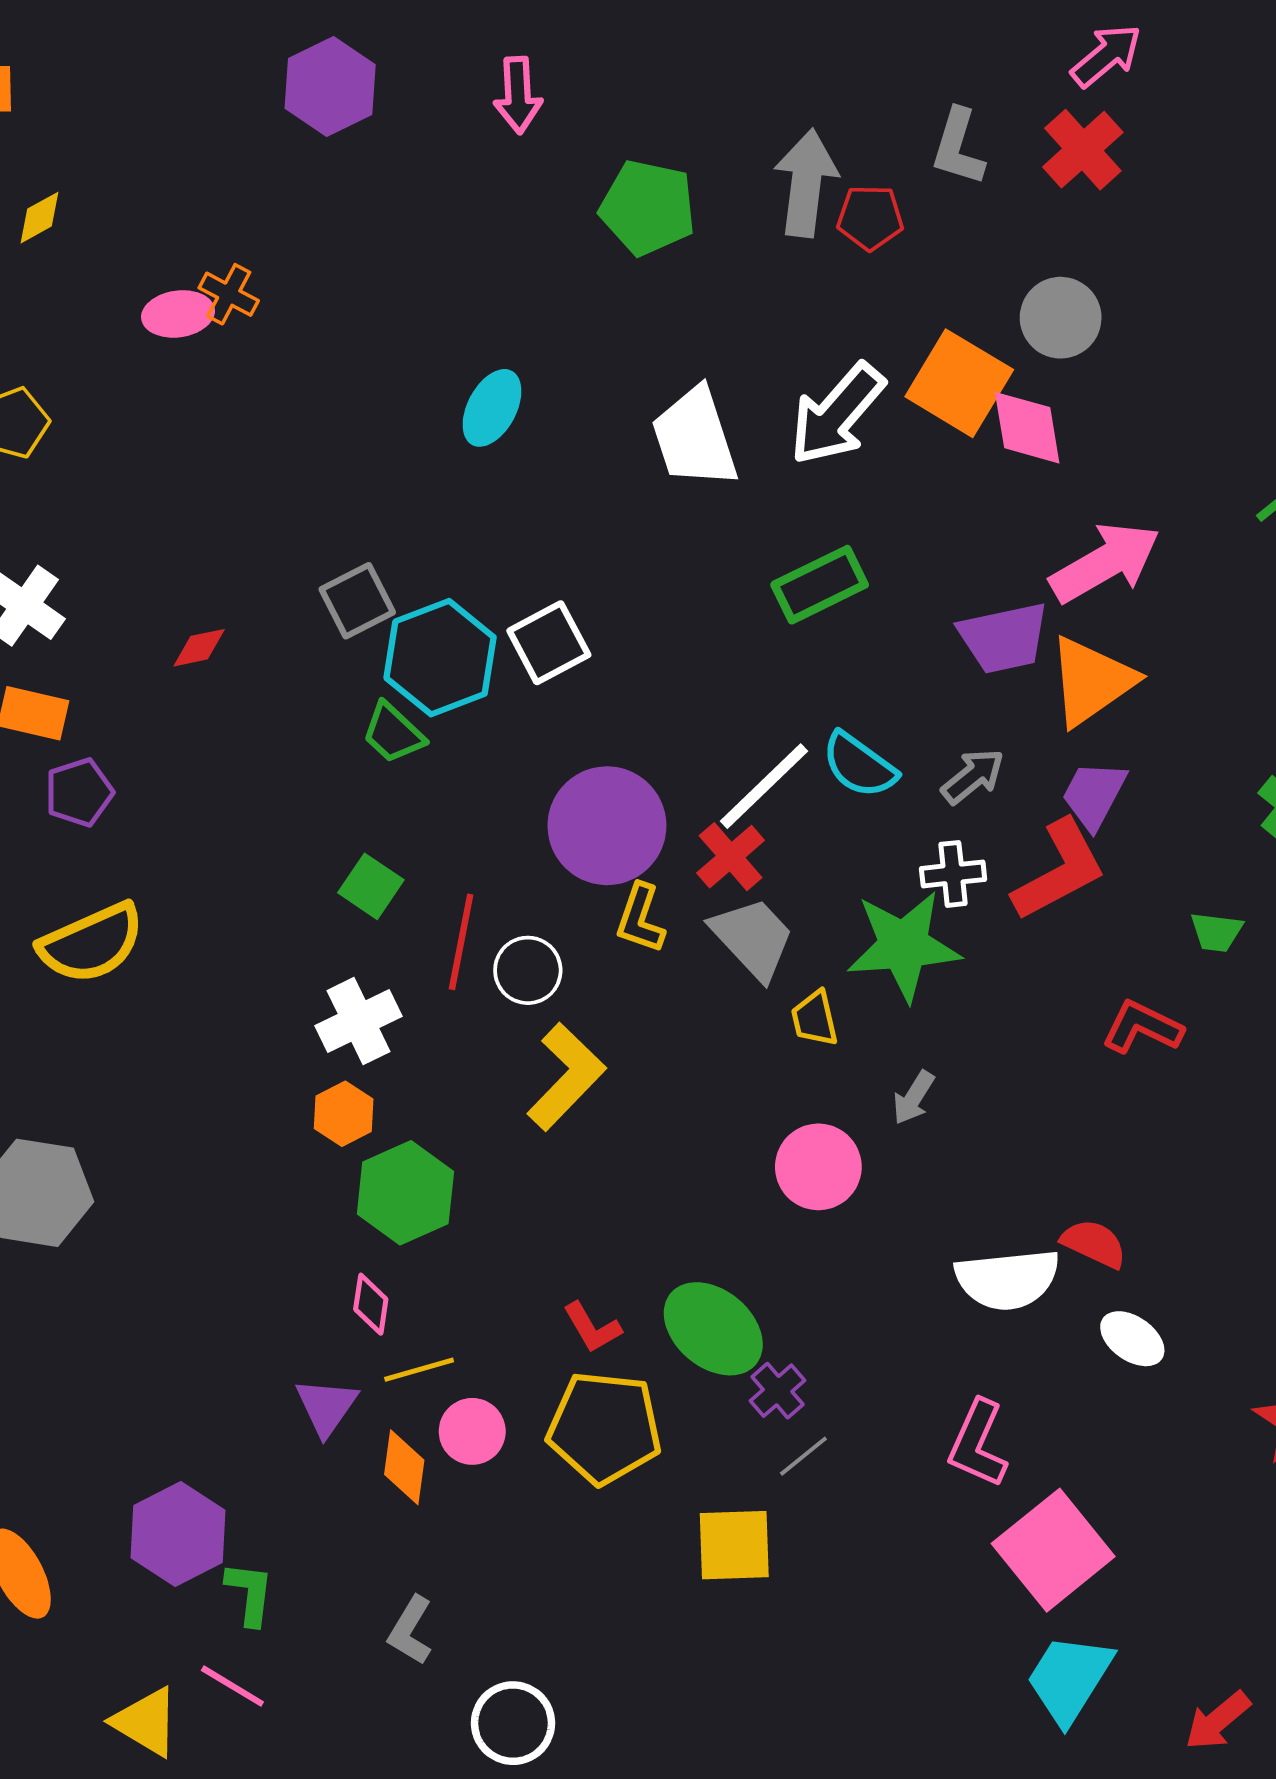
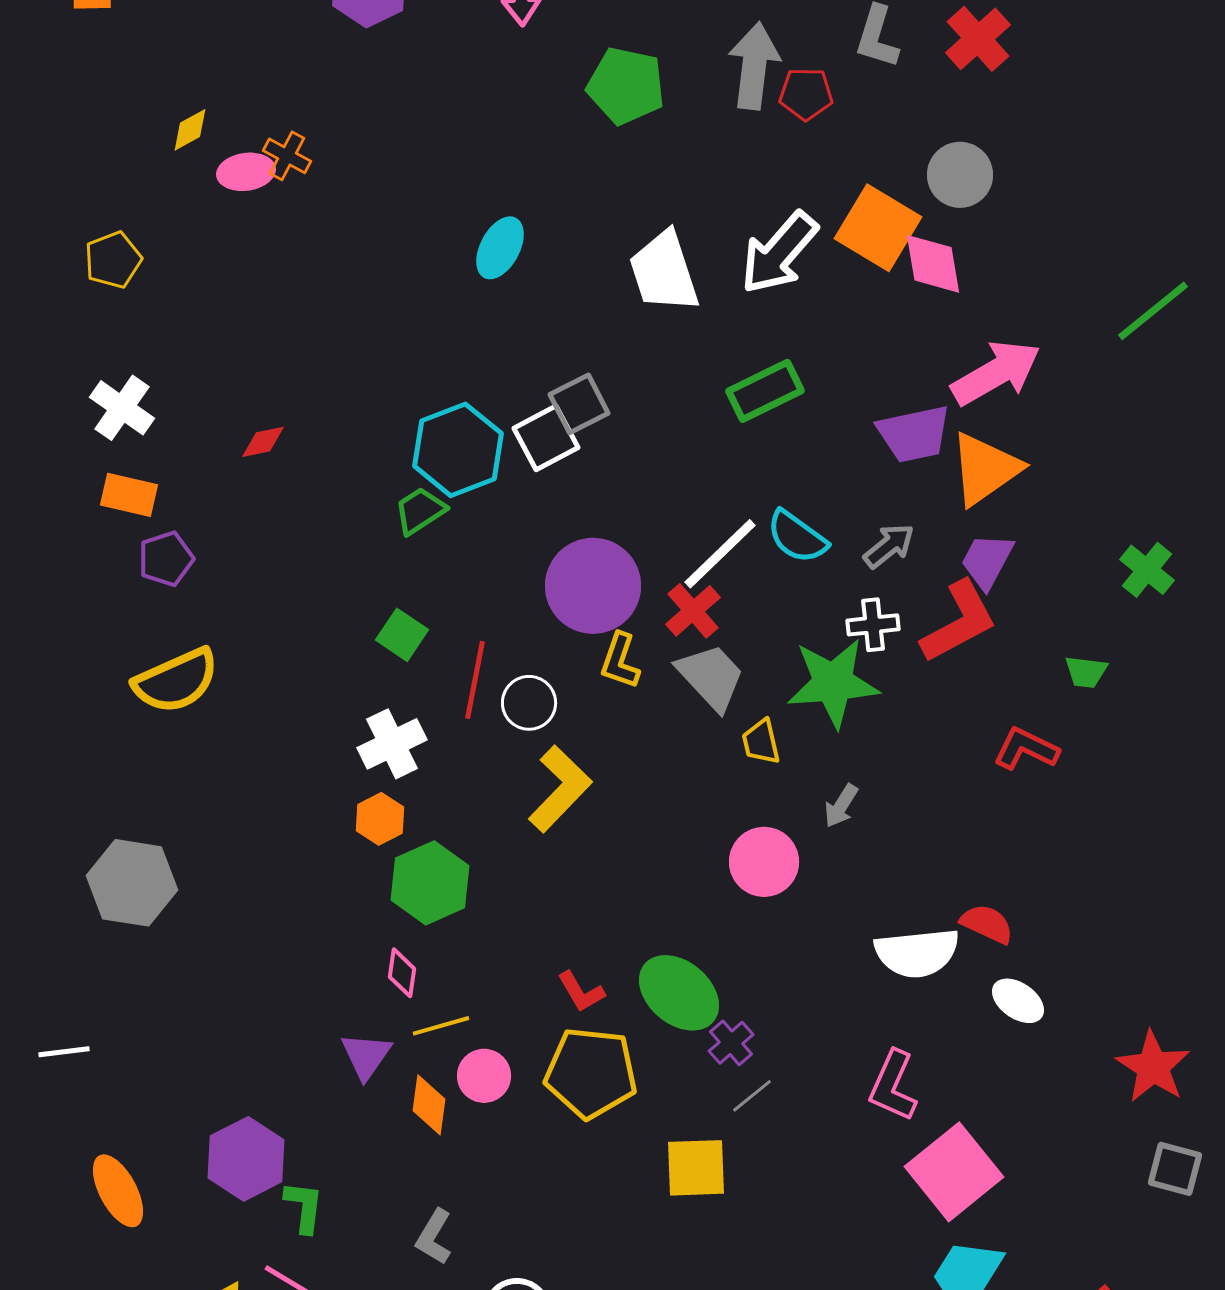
yellow diamond: (40, 218) -> (190, 130), moved
gray square: (357, 601) -> (579, 404), moved
green trapezoid: (393, 733) -> (420, 511), turned 104

